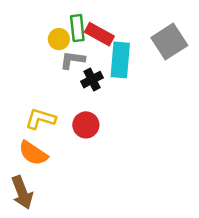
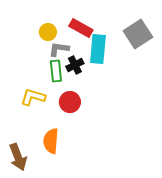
green rectangle: (77, 28) -> (56, 71), moved
orange semicircle: (33, 153) -> (51, 141), moved, turned 60

